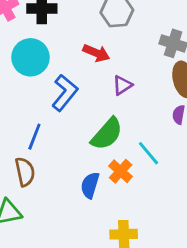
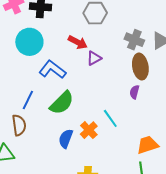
purple triangle: (122, 85) -> (94, 58), moved
blue L-shape: (65, 93) -> (52, 70), turned -96
green semicircle: (107, 134) -> (62, 103), moved

